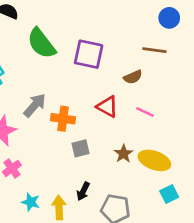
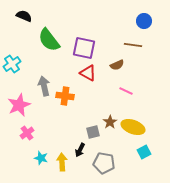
gray arrow: (35, 105) -> (44, 86), turned -54
red triangle: (107, 107) -> (88, 73), moved
gray square: (80, 148) -> (93, 132), moved

